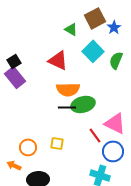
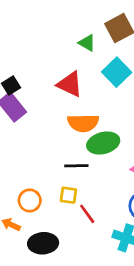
black line: (67, 107) -> (76, 166), moved
red line: (95, 135) -> (87, 214), moved

